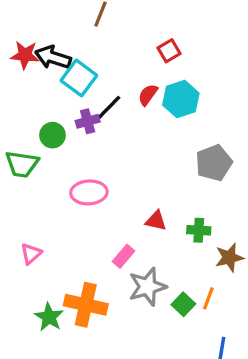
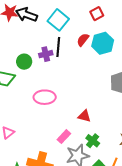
cyan square: (79, 78) -> (58, 20), moved
black line: (108, 109) -> (58, 47), turned -42
green cross: (199, 230) -> (93, 141), moved, turned 32

